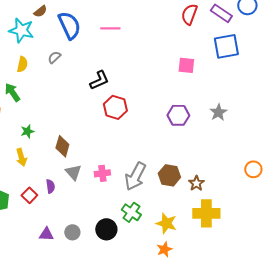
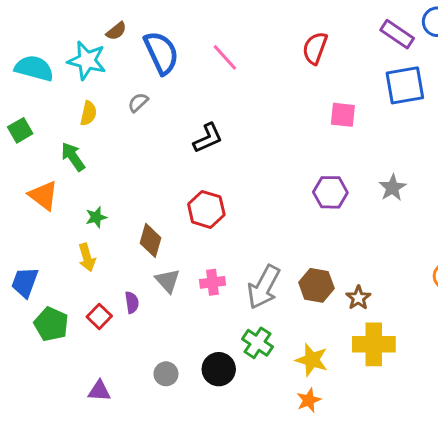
red semicircle: (189, 14) -> (315, 48), moved
pink line: (110, 28) -> (225, 57), turned 48
red hexagon: (115, 107) -> (206, 209), moved
purple triangle: (46, 234) -> (99, 391), moved

